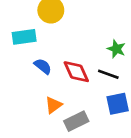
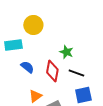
green star: (116, 49) -> (66, 52), moved
red diamond: (76, 72) -> (52, 71), turned 35

